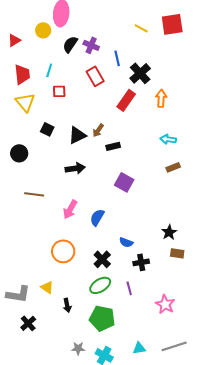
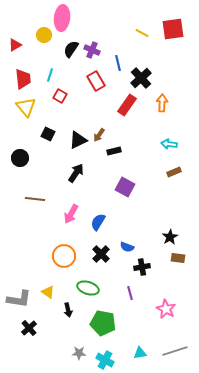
red square: (59, 91) -> (60, 96), turned 32
black arrow: (75, 168) -> (76, 173), turned -48
black cross: (102, 259) -> (101, 254), moved
green ellipse: (100, 285) -> (88, 288), moved, turned 50

